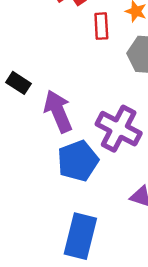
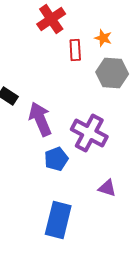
blue pentagon: (78, 161) -> (56, 159), size x0.7

